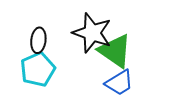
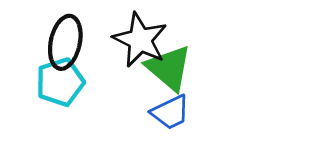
black ellipse: (38, 40) -> (65, 42), size x1.5

